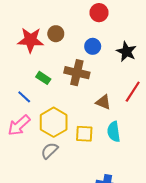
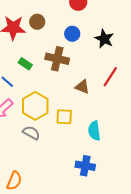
cyan semicircle: (114, 132) -> (94, 131), moved
gray semicircle: (49, 151) -> (31, 133), turned 72

